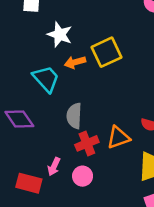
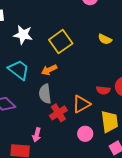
orange arrow: (75, 62) -> (49, 70), moved
pink circle: (83, 176) -> (85, 134), moved

